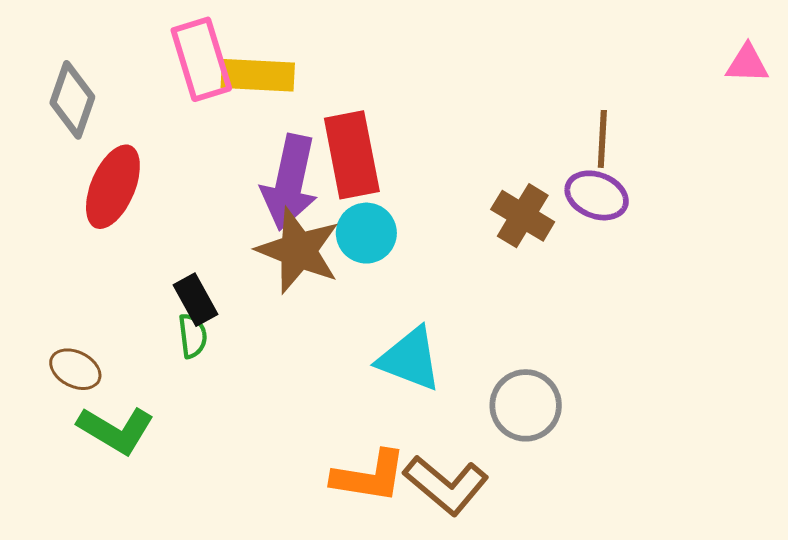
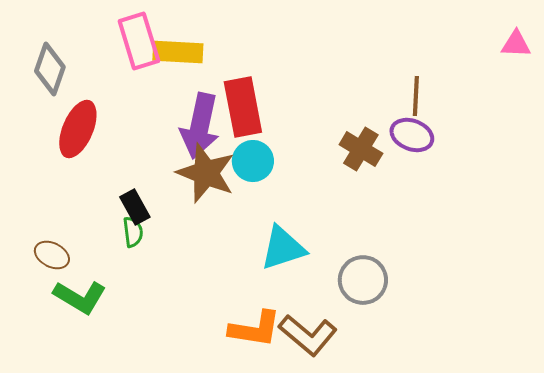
cyan triangle: (410, 359) -> (283, 248), turned -39

